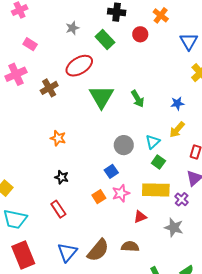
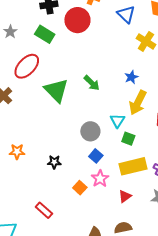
red circle: (140, 34) -> (77, 20), size x1.6
yellow arrow: (177, 130) -> (138, 103), size x1.4
orange star: (58, 138) -> (17, 152), moved
blue square: (111, 171) -> (96, 156), moved
black star: (62, 177) -> (54, 162), moved

